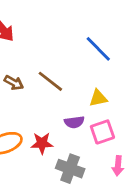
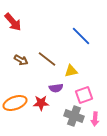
yellow triangle: (98, 98) -> (71, 71), moved
purple semicircle: (74, 122) -> (56, 88), moved
gray cross: (70, 169) -> (74, 116), moved

